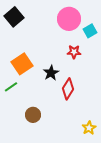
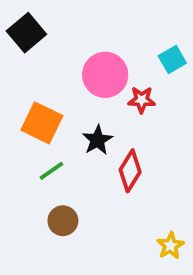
pink circle: (69, 19) -> (105, 75), moved
orange square: (22, 64) -> (42, 123), turned -30
green line: (11, 87) -> (51, 171), moved

